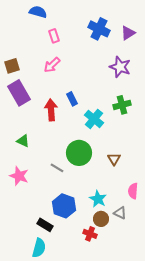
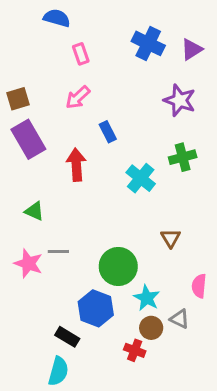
blue rectangle: (72, 99) -> (108, 132), moved
green circle: (79, 153) -> (118, 266), moved
gray line: (57, 168) -> (58, 252), moved, turned -32

